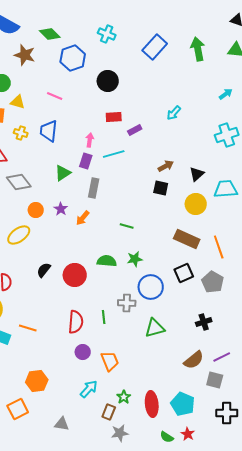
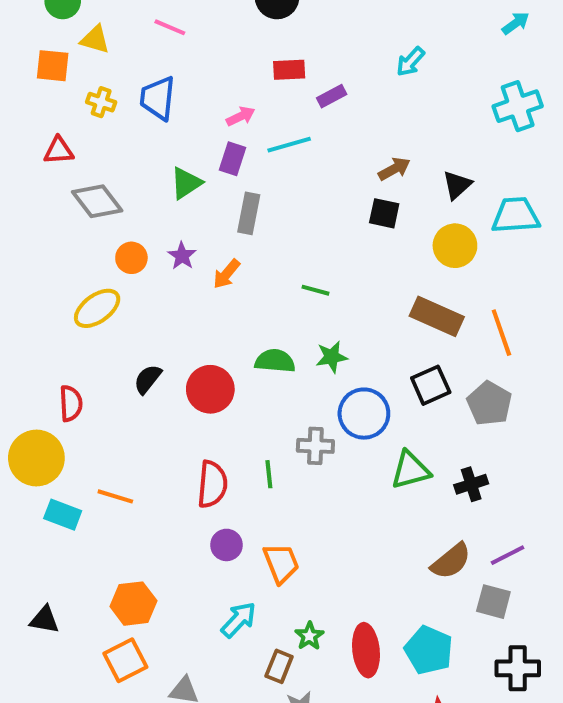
pink arrow: (90, 140) -> (241, 116), turned 56
green triangle: (155, 328) -> (410, 470), moved
orange square: (18, 409) -> (125, 660), moved

